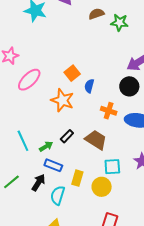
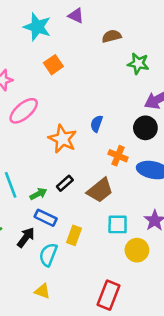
green star: (120, 23) -> (138, 64), moved
orange square: (72, 73) -> (53, 65), moved
brown trapezoid: (96, 140) -> (100, 190), turned 105
yellow circle: (102, 187) -> (137, 250), moved

